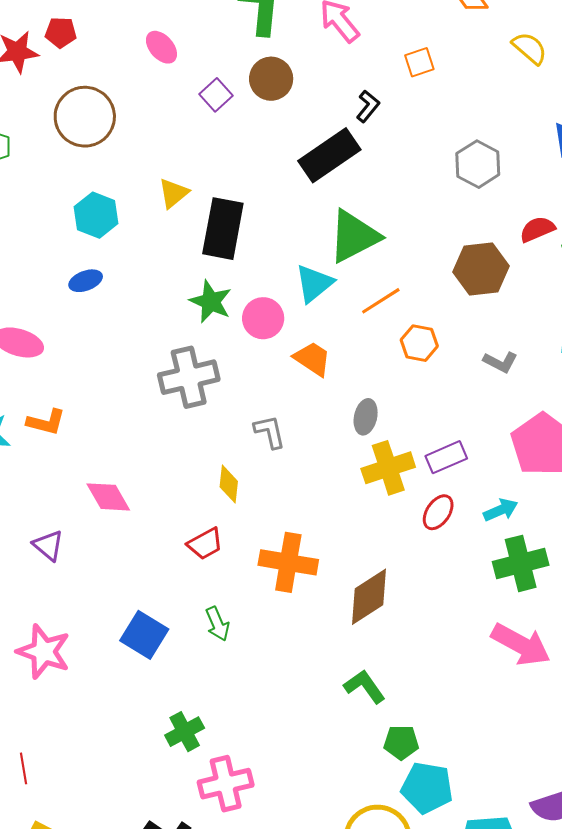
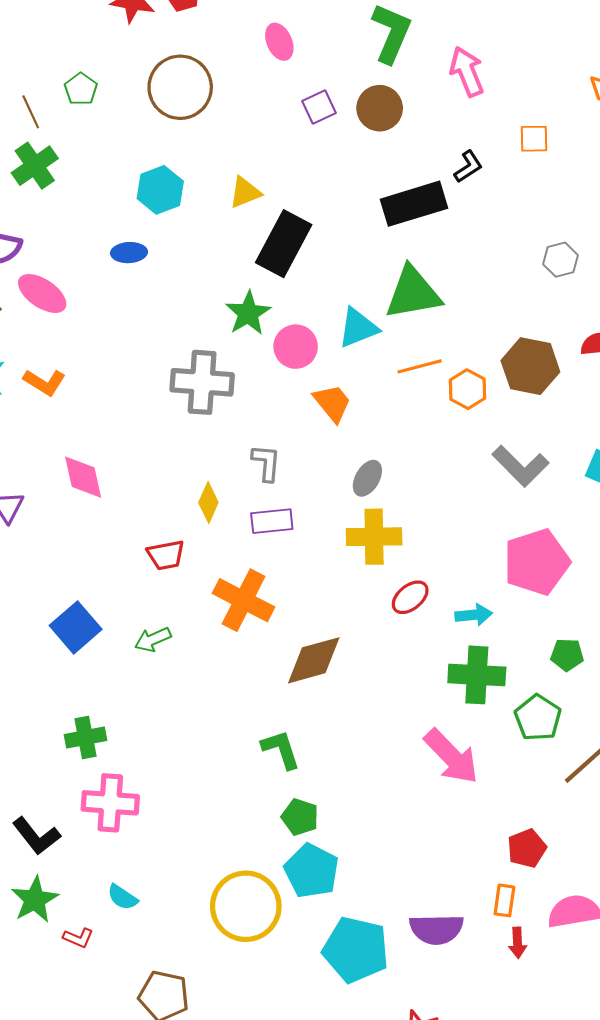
gray hexagon: (478, 164) -> (560, 260), size x0.7
orange hexagon: (419, 343) -> (467, 389), moved
gray L-shape: (500, 362) -> (520, 466), size x1.6
purple rectangle: (446, 457) -> (272, 521), moved
green arrow: (217, 624) -> (153, 639), turned 72

